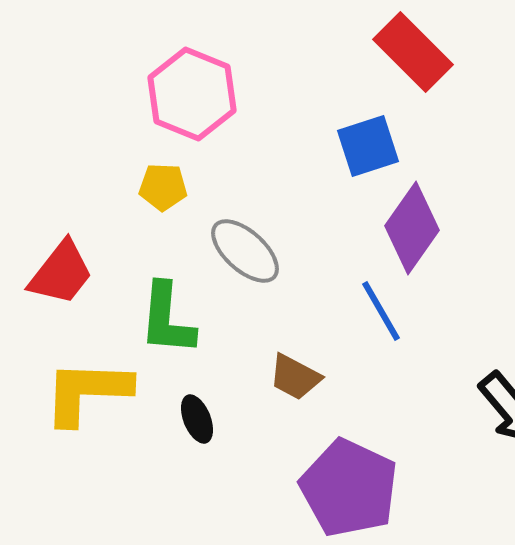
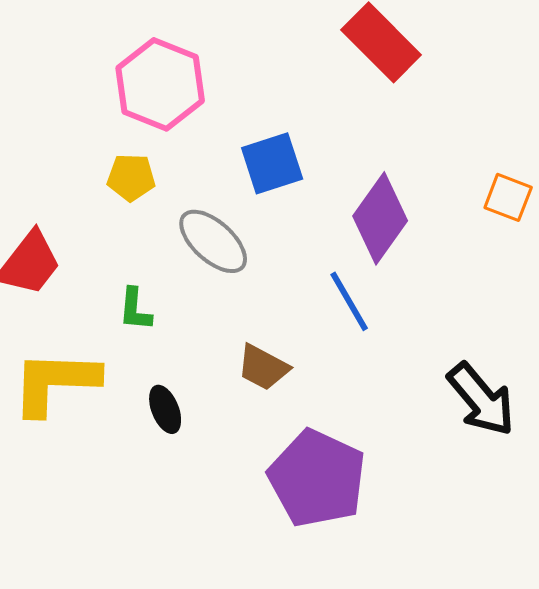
blue square: (368, 146) -> (272, 163), moved
green L-shape: (167, 319) -> (135, 309), size x0.6

